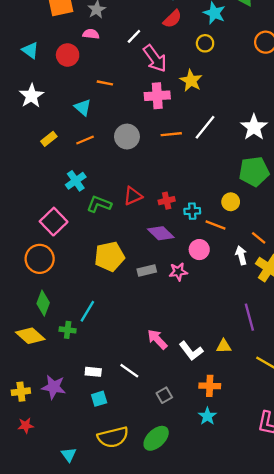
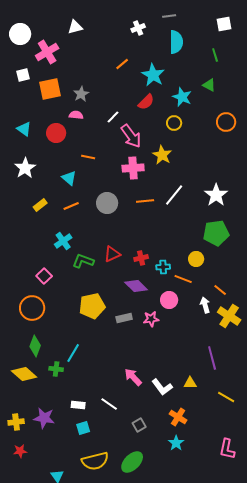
pink square: (54, 222) -> (44, 276), size x0.7
orange cross: (210, 386) -> (178, 417), turned 30

